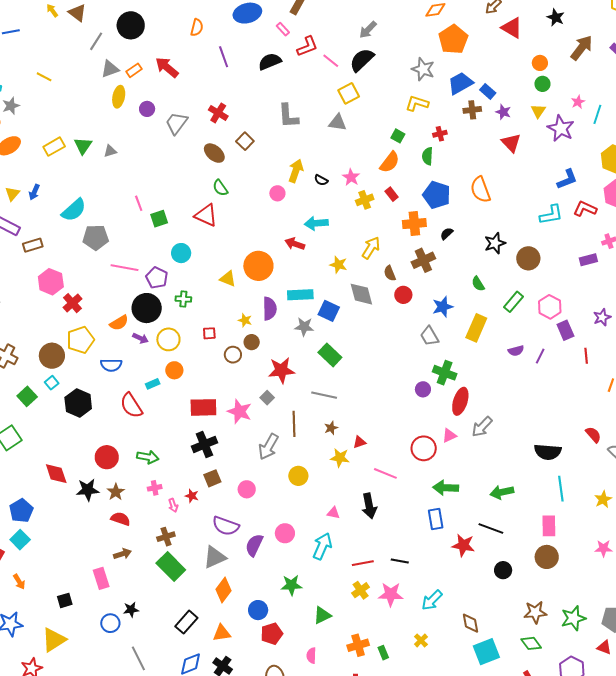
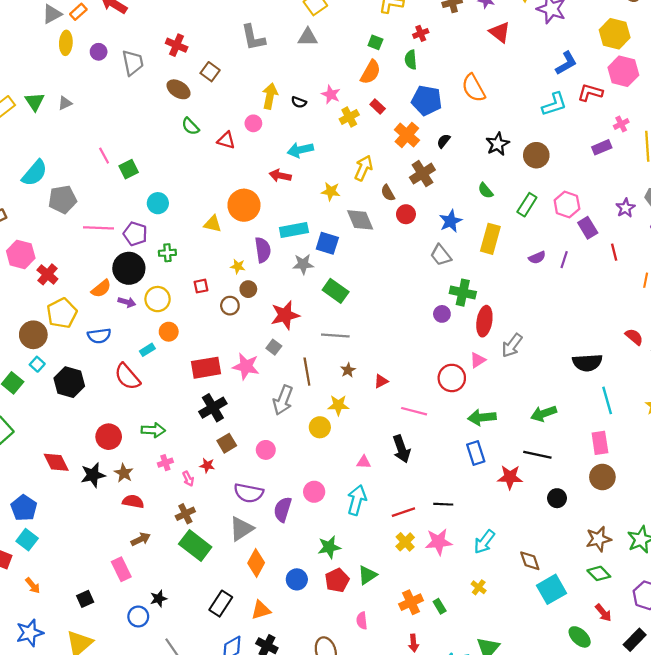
gray trapezoid: (176, 123) -> (133, 63), turned 140
red triangle: (206, 215) -> (226, 140), moved, size x0.7
orange cross: (414, 224) -> (407, 135), turned -35
yellow star: (340, 458) -> (338, 405), moved
red pentagon: (272, 634) -> (337, 580), moved

